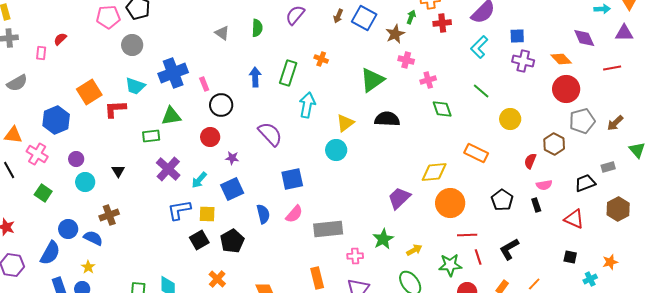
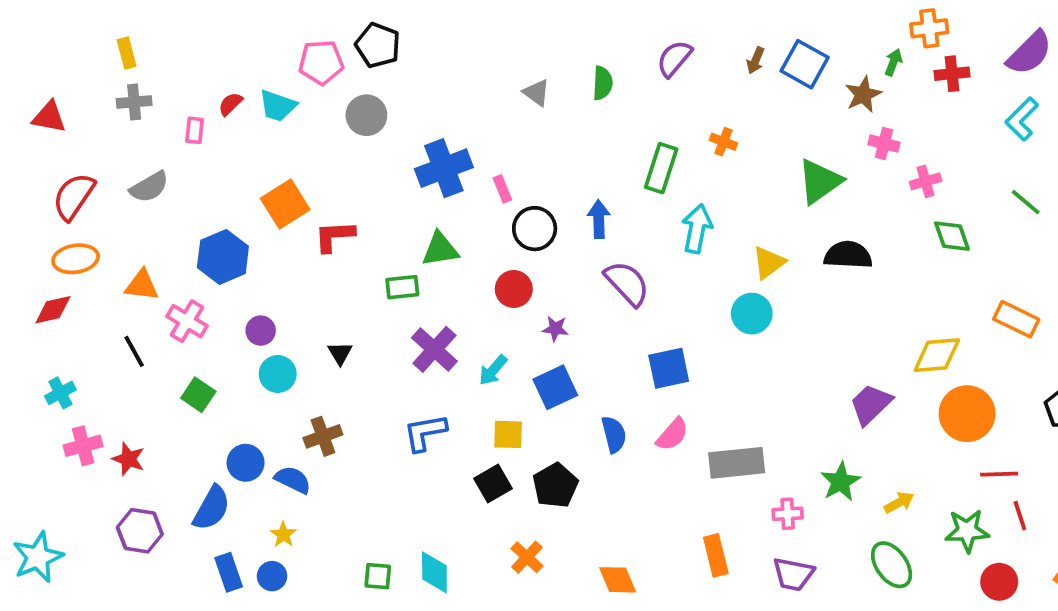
blue arrow: (255, 77) -> (599, 219), moved
cyan trapezoid: (135, 86) -> (278, 106), moved
blue L-shape: (179, 210) -> (425, 433), moved

